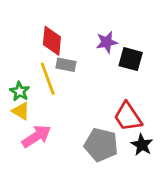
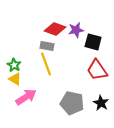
red diamond: (52, 41) -> (55, 29), moved, turned -75
yellow line: (48, 79) -> (46, 64), moved
red trapezoid: (128, 117) -> (97, 70), moved

